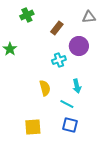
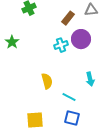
brown rectangle: (57, 28) -> (68, 18), moved
cyan cross: (59, 60) -> (61, 45), moved
cyan arrow: (77, 86) -> (90, 79), moved

